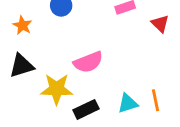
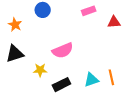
red triangle: (160, 24) -> (114, 22), turned -48
yellow star: (57, 89) -> (40, 70), size x0.6

